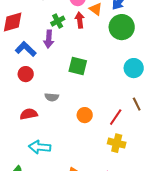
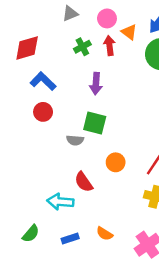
purple arrow: (49, 39) -> (96, 84), moved
green square: (78, 66) -> (95, 123), moved
red semicircle: (29, 114) -> (84, 182), moved, turned -114

